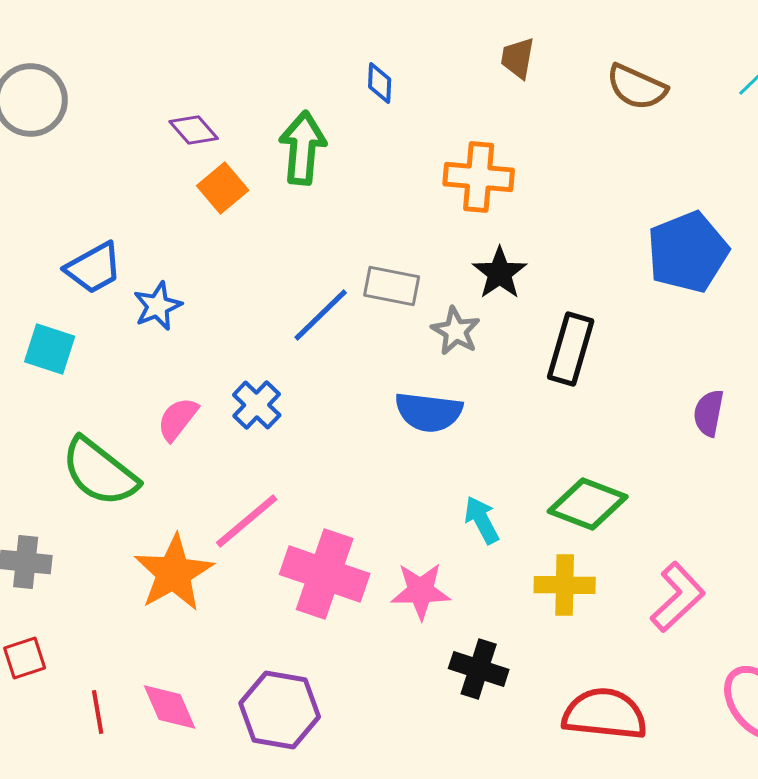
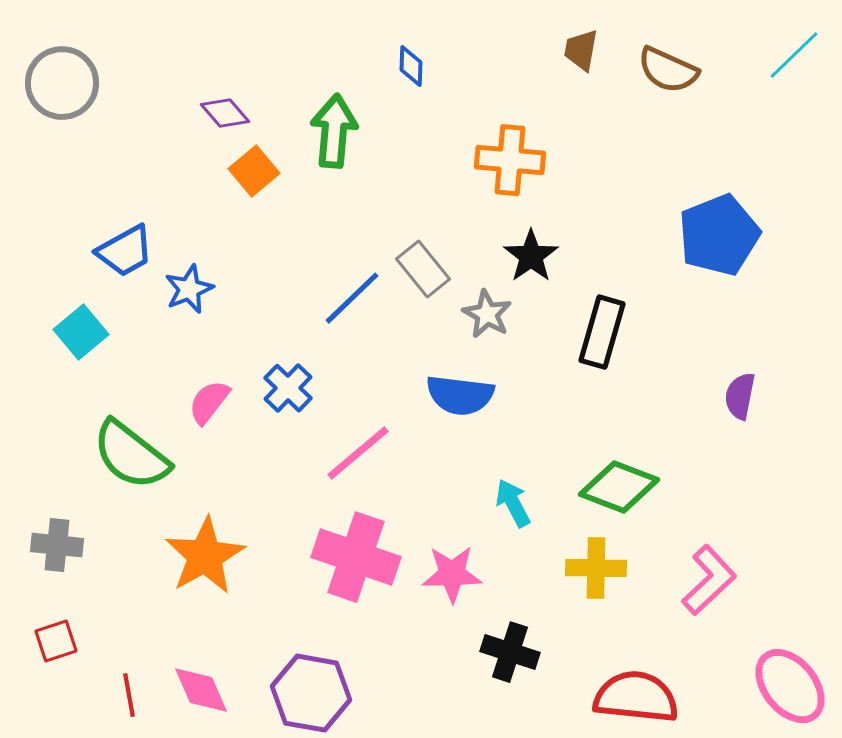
brown trapezoid: (518, 58) -> (581, 50), moved
gray rectangle: (392, 286) -> (423, 269), turned 40
cyan square: (50, 349) -> (81, 332), turned 32
pink line: (247, 521) -> (358, 453), moved

